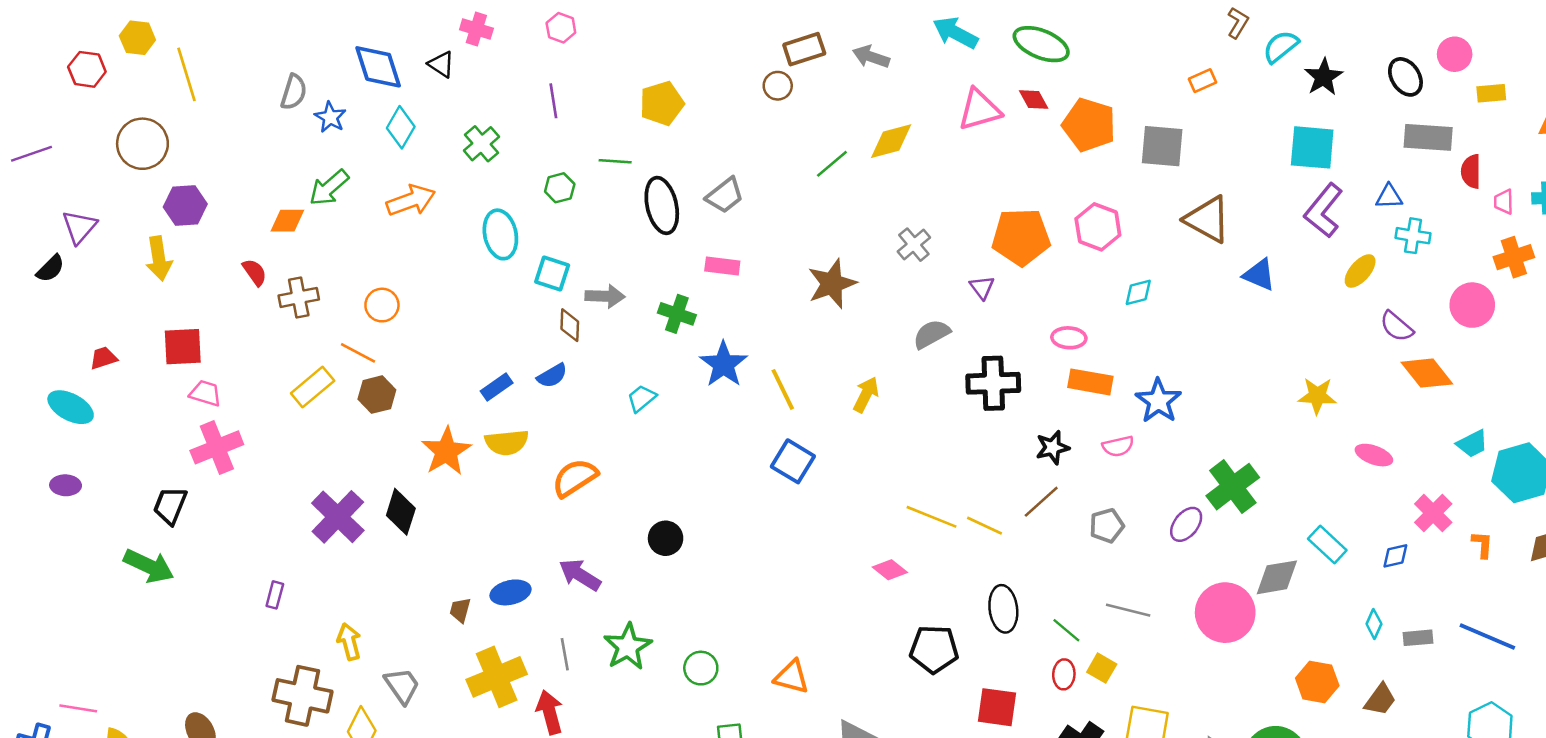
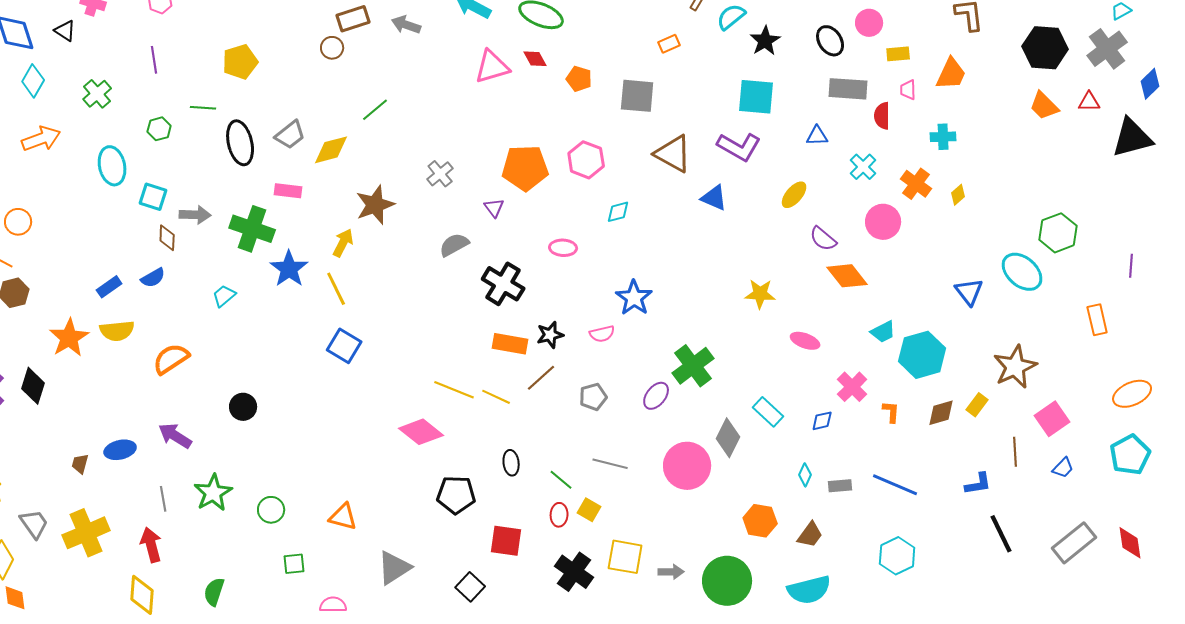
orange pentagon: (1089, 125) -> (579, 79), size x0.6
yellow diamond: (891, 141) -> (331, 150), moved
pink trapezoid: (1504, 202) -> (908, 90), moved
purple L-shape: (1324, 211) -> (739, 147), moved, turned -99
cyan cross: (1413, 236) -> (863, 167), moved, turned 36
orange cross: (1514, 257) -> (916, 184), turned -36
green cross: (677, 314) -> (252, 229), size x1.5
orange rectangle: (1090, 382) -> (510, 344), moved
black cross: (993, 383) -> (503, 284), turned 33
yellow arrow: (866, 395) -> (343, 243), moved
pink diamond: (890, 570) -> (421, 432), size x1.6
gray diamond: (1277, 577) -> (728, 438), turned -54
black ellipse: (1003, 609) -> (511, 463), size x0.7
yellow cross: (497, 677) -> (86, 533), moved

